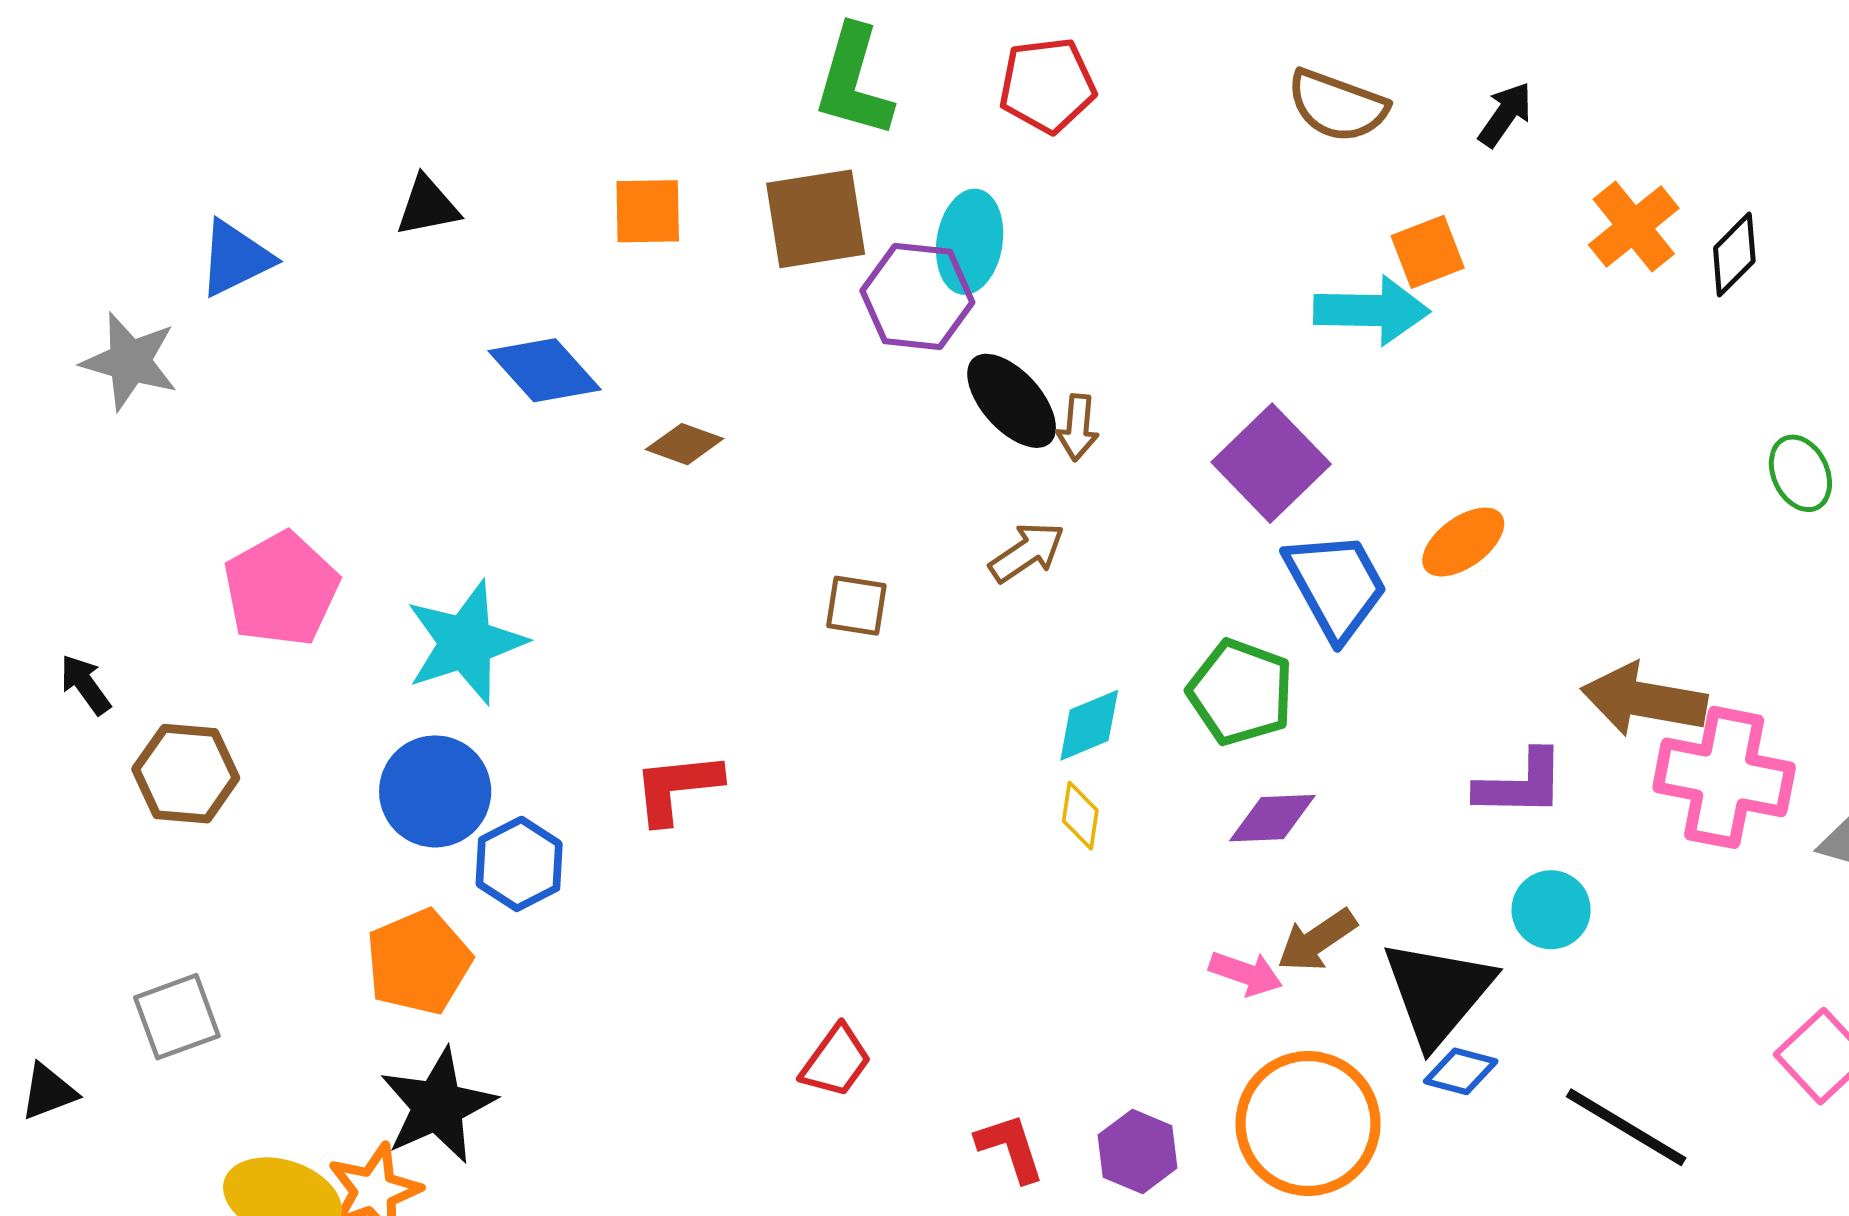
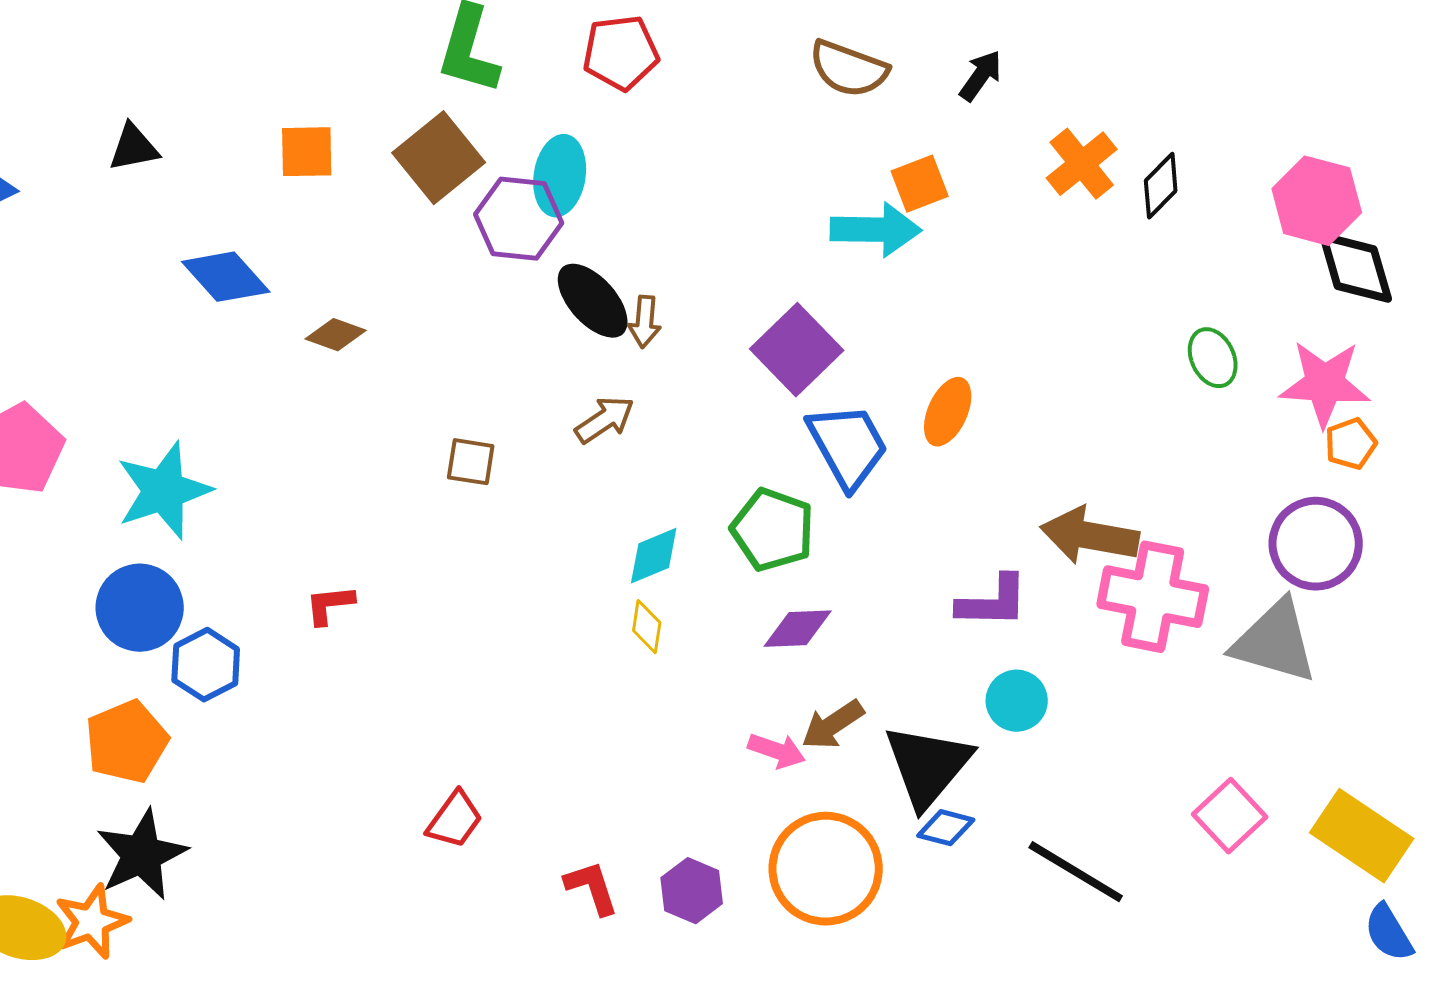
brown square: (816, 219) -> (439, 158), turned -30
orange ellipse: (1463, 542) -> (948, 412), turned -30
red L-shape: (677, 788) -> (330, 605), size x0.7

